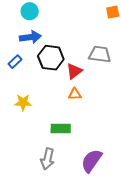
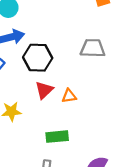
red triangle: (74, 71) -> (44, 90), moved

